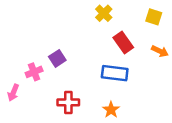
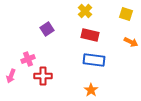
red rectangle: (123, 43) -> (90, 35), moved, turned -42
purple square: (57, 58) -> (47, 29), moved
red cross: (68, 102) -> (43, 76), moved

